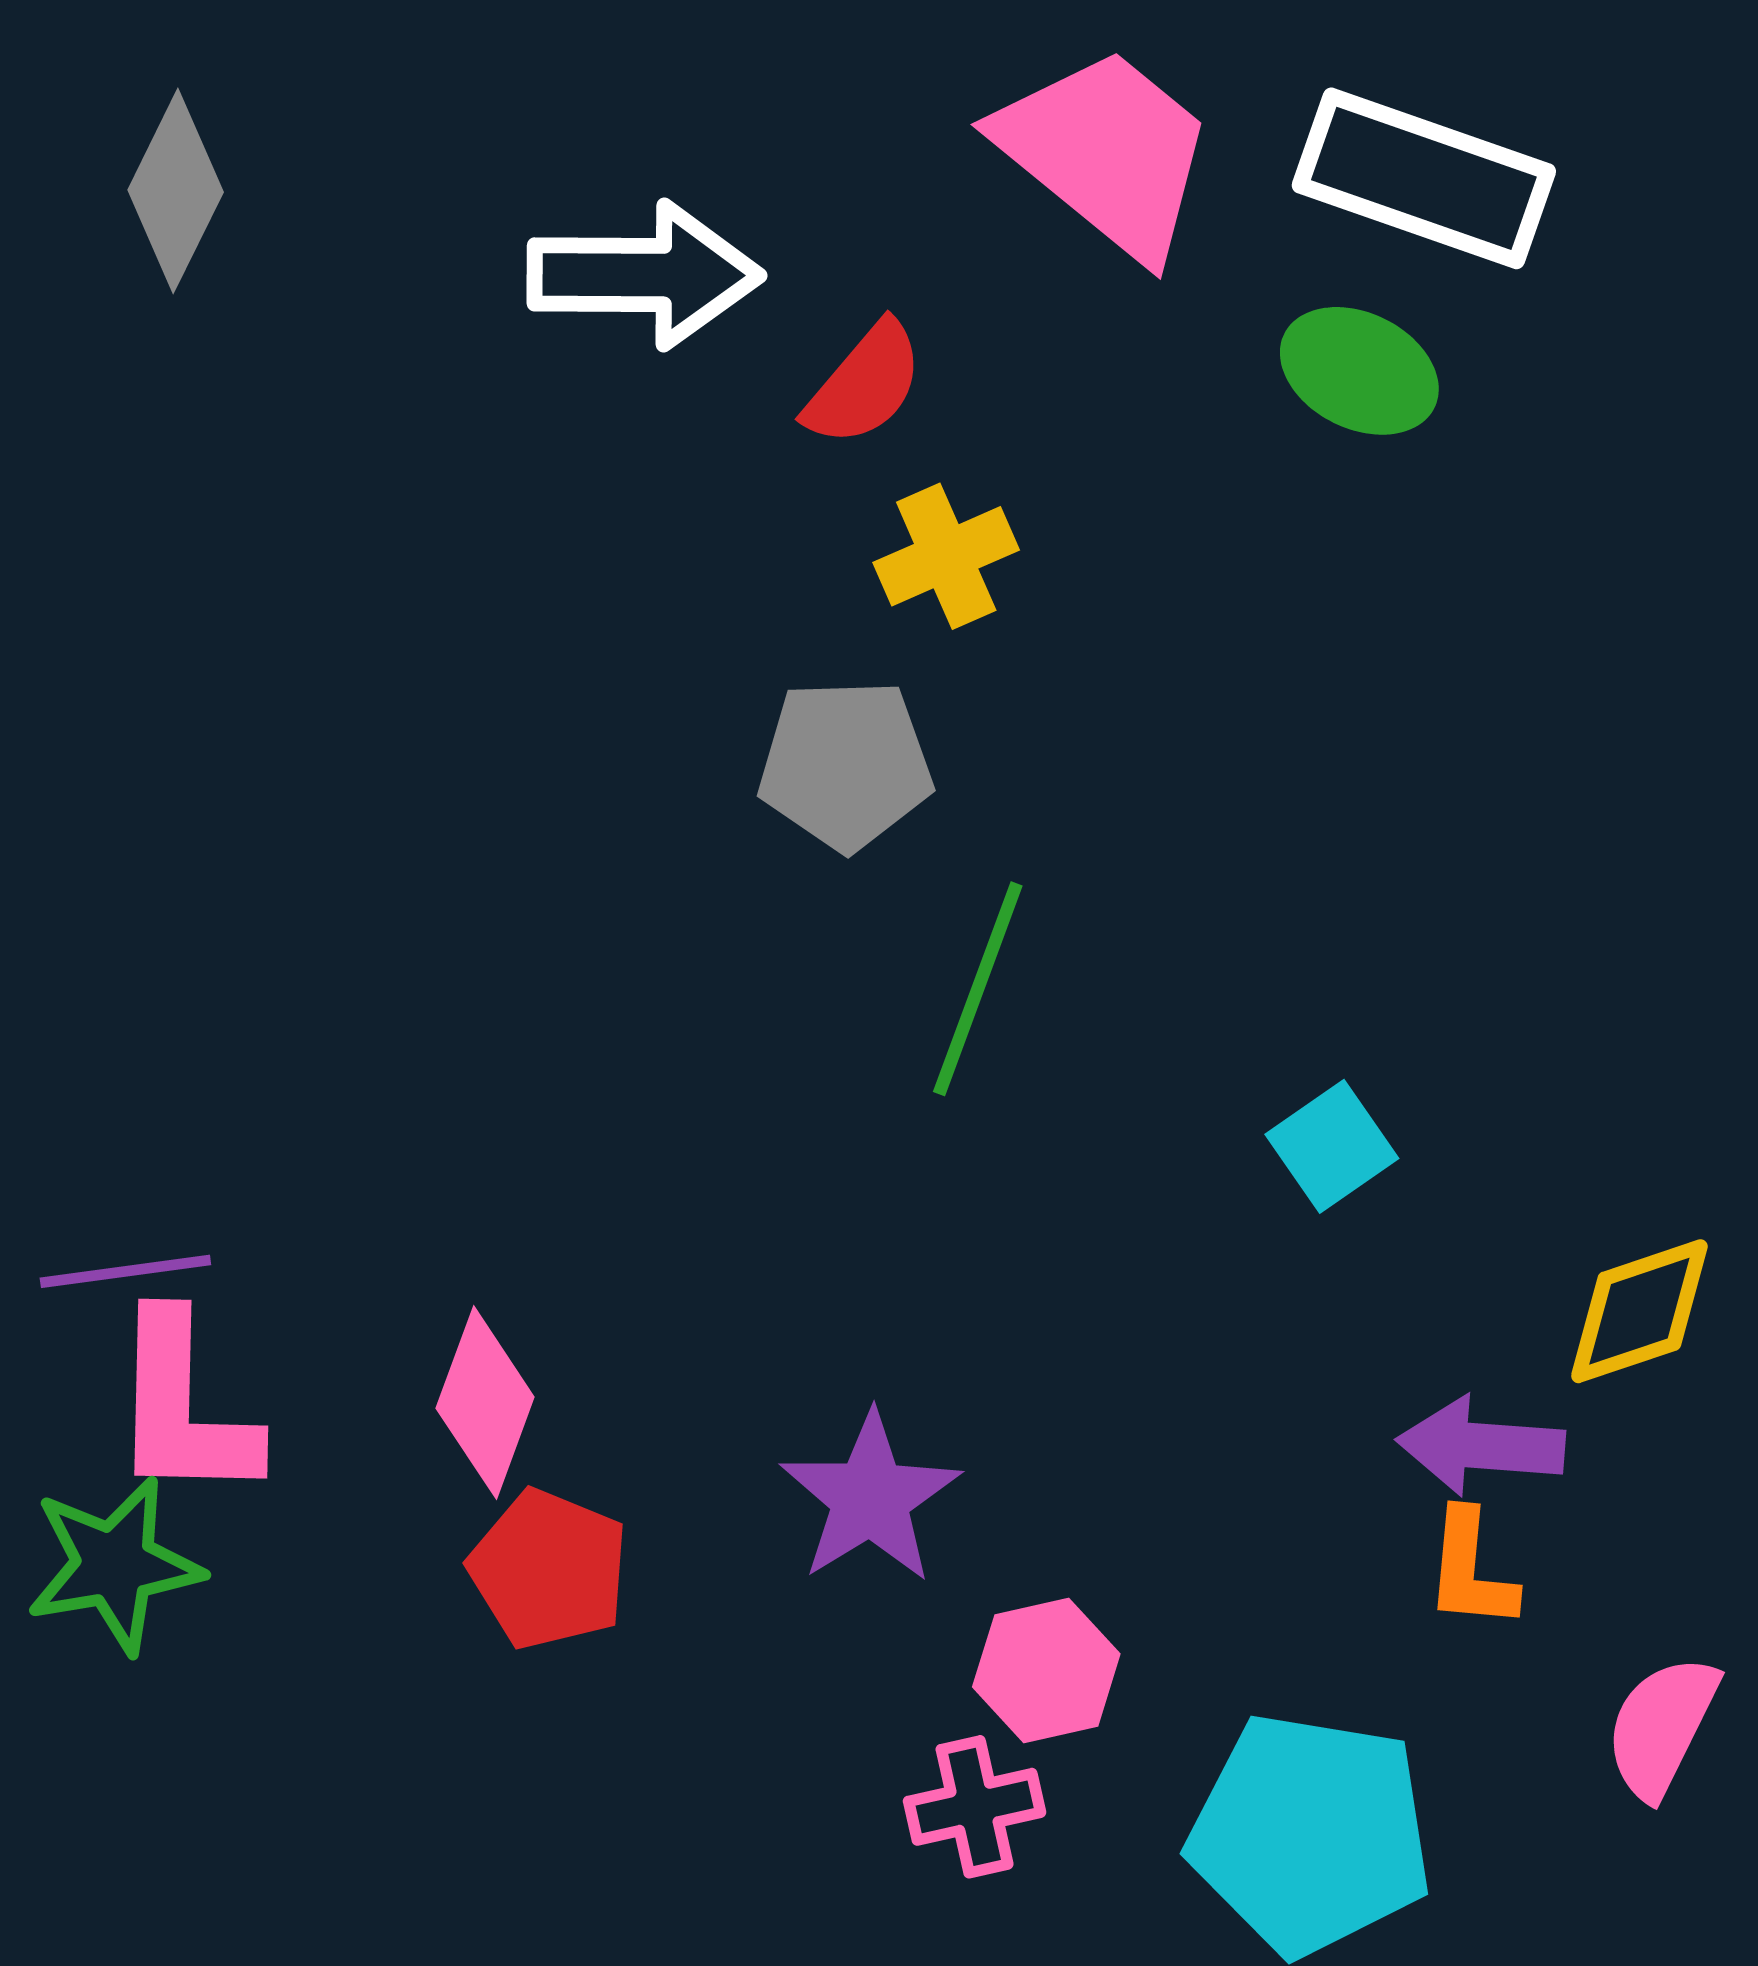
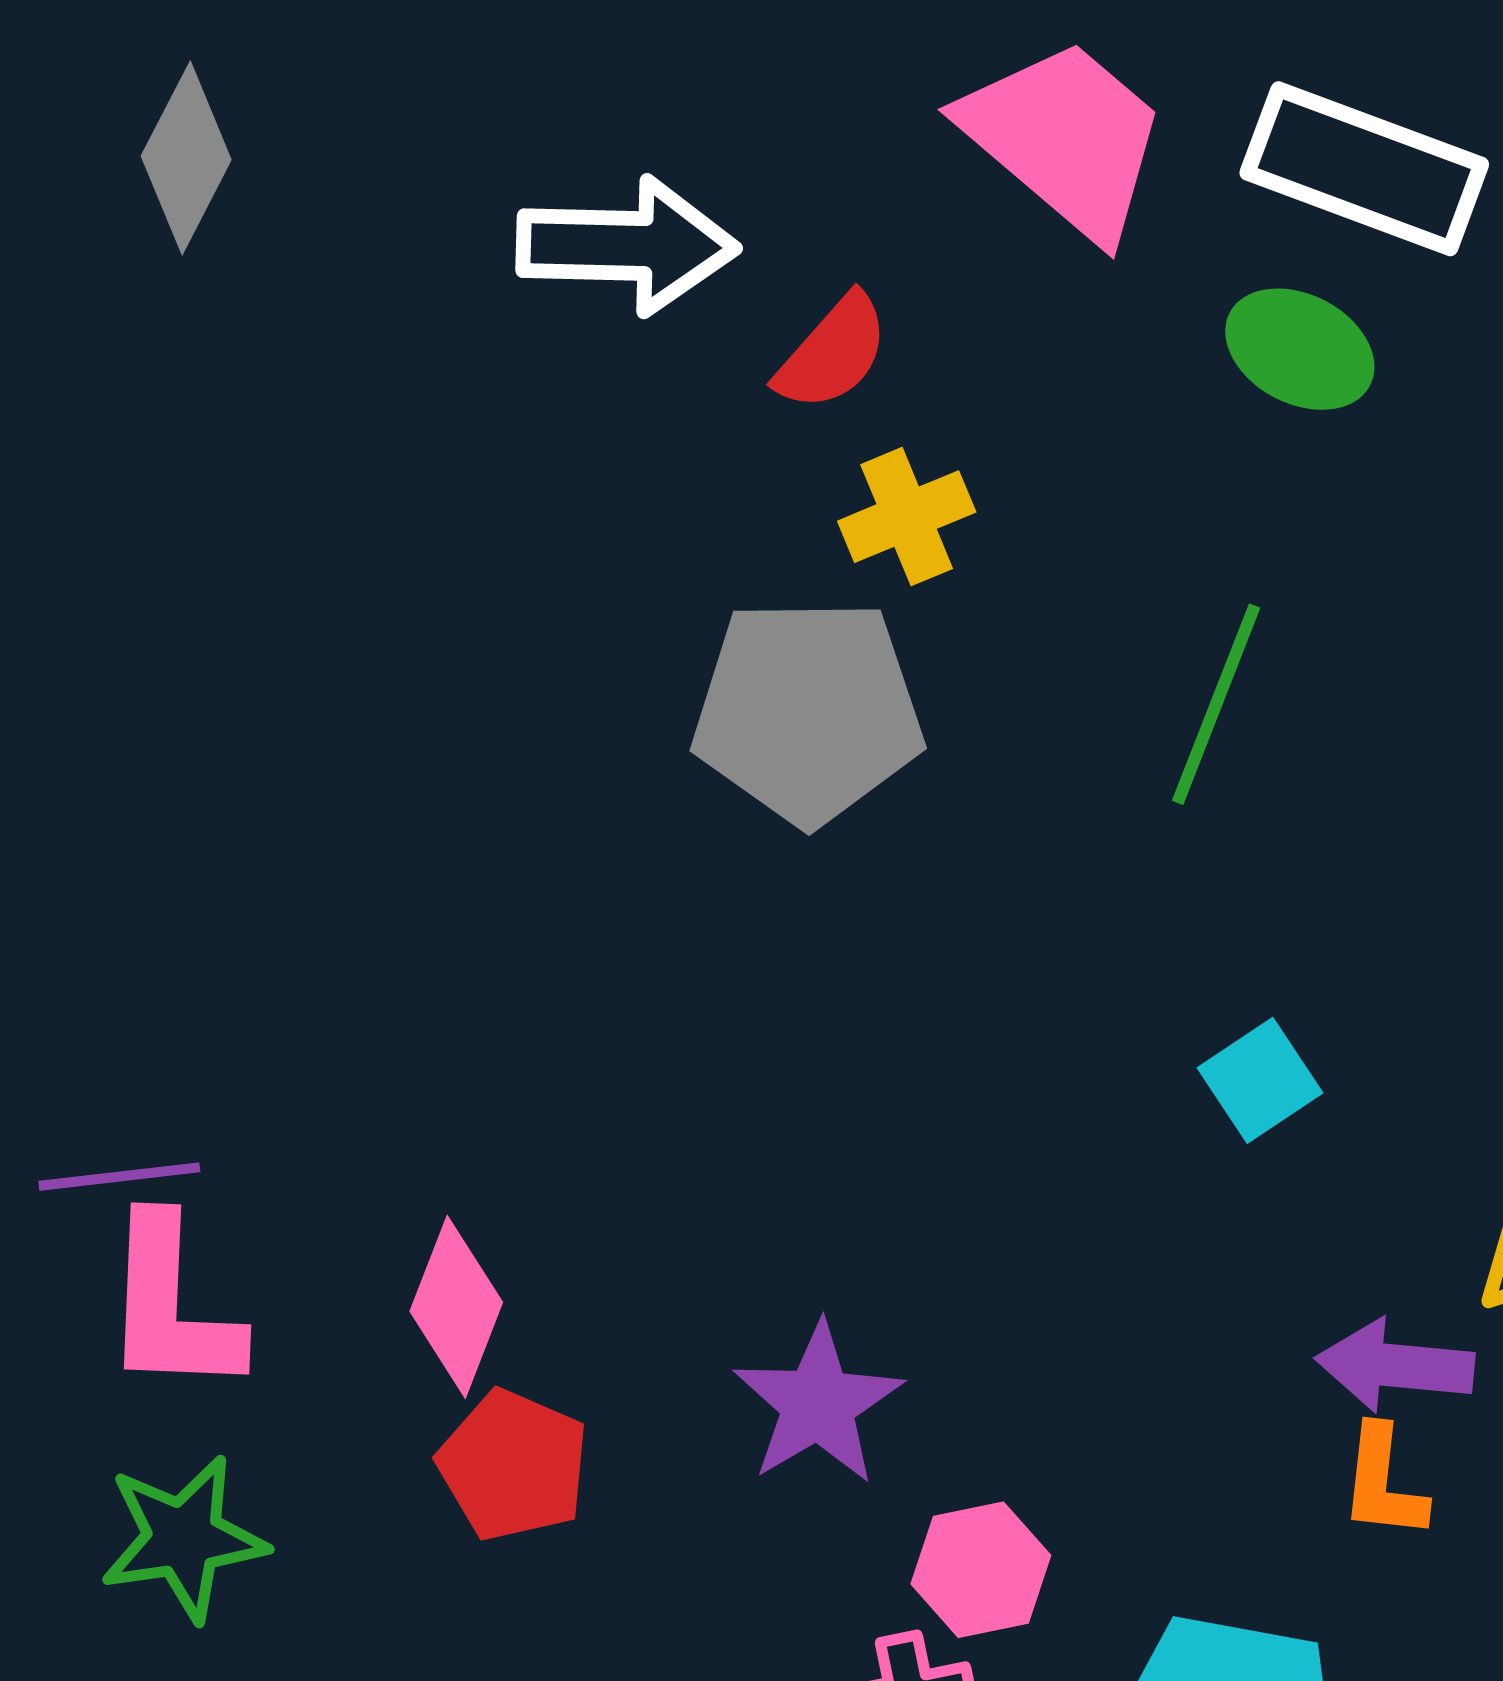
gray pentagon: (845, 764) -> (808, 711), size x1.4
green line: (978, 989) -> (1216, 704), moved
green star: (114, 1565) -> (183, 1538), moved

